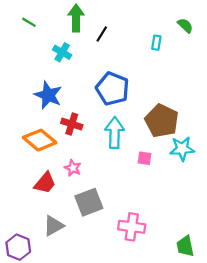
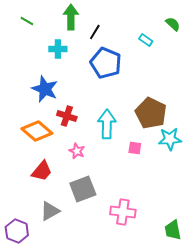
cyan rectangle: (156, 43) -> (146, 40), turned -64
cyan cross: (62, 52) -> (58, 49), turned -30
blue pentagon: (112, 89) -> (106, 63), moved
pink star: (73, 168) -> (77, 151), moved

